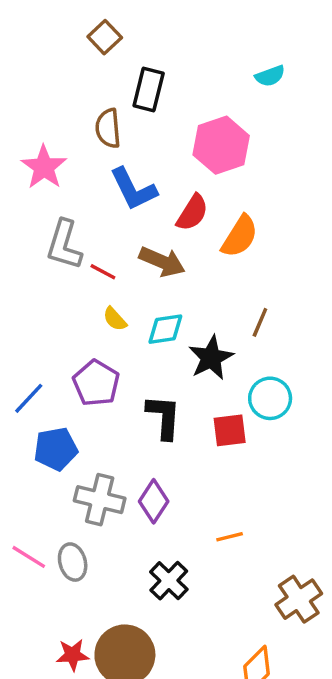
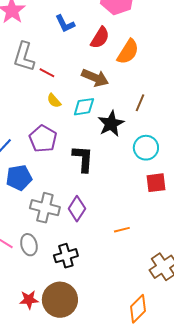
blue L-shape: (133, 189) -> (65, 24), size x0.7
brown arrow: (162, 262) -> (95, 78), moved
red square: (230, 430) -> (156, 183), moved
black cross: (169, 581) -> (66, 256), moved, turned 30

